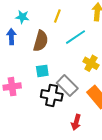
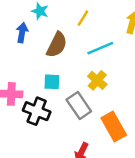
yellow cross: (91, 63) -> (97, 80), moved
black cross: (52, 95) -> (37, 111), moved

